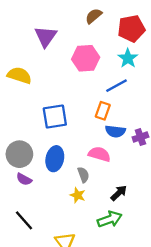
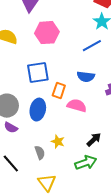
pink hexagon: (86, 58) -> (47, 33), moved
orange rectangle: (103, 111) -> (59, 91), moved
blue semicircle: (115, 131) -> (86, 77), moved
gray semicircle: (83, 175) -> (40, 153), moved

